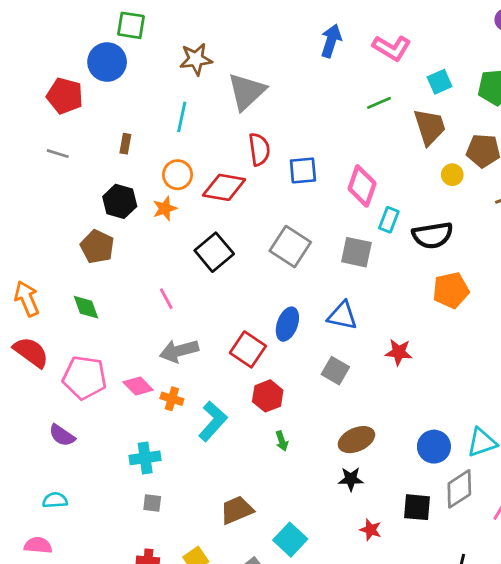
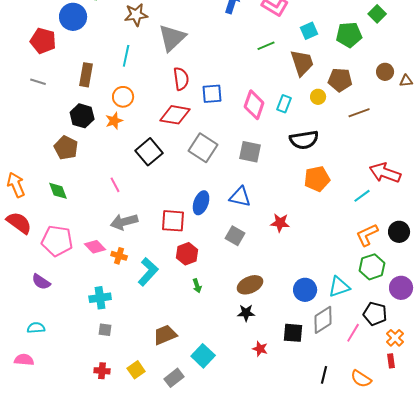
brown rectangle: (125, 144) -> (86, 75), size x1.6
red diamond: (224, 187) -> (175, 115), moved
cyan rectangle: (389, 220) -> (284, 104), moved
red square: (248, 349) -> (173, 221), turned -30

